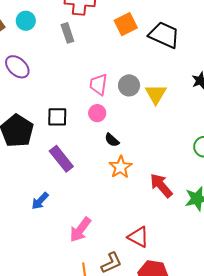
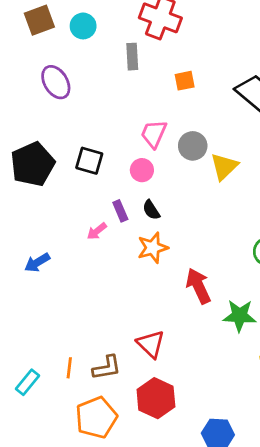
orange square: (126, 24) -> (185, 81), moved, size x0.7
purple rectangle: (61, 159) -> (120, 211), moved, size x0.6
pink arrow: (80, 230) -> (97, 231), moved, size x0.6

